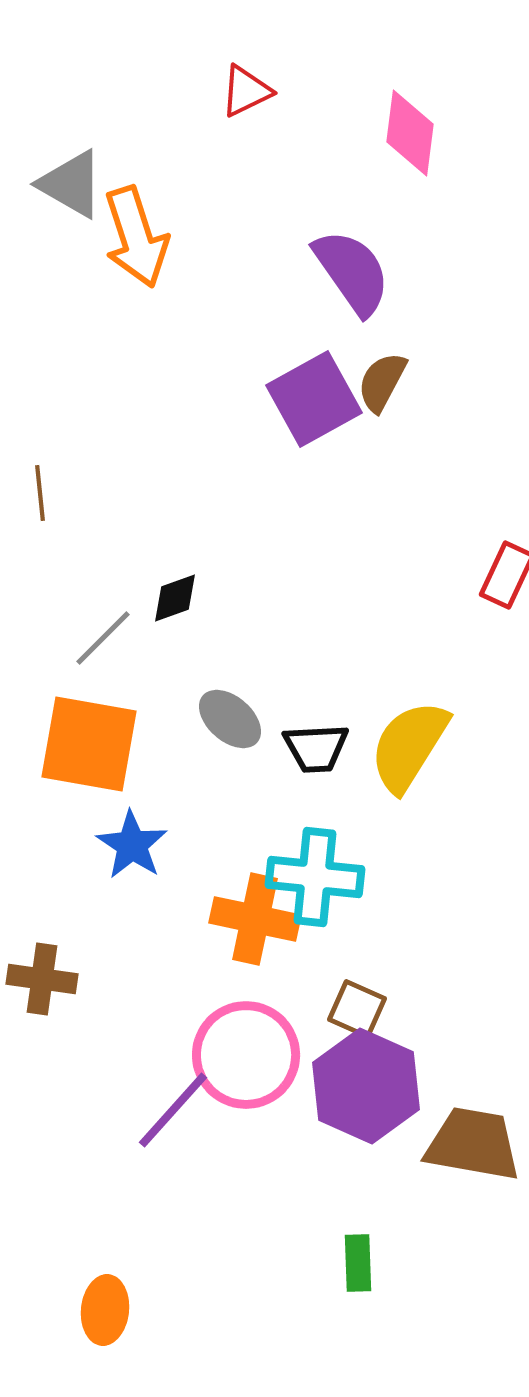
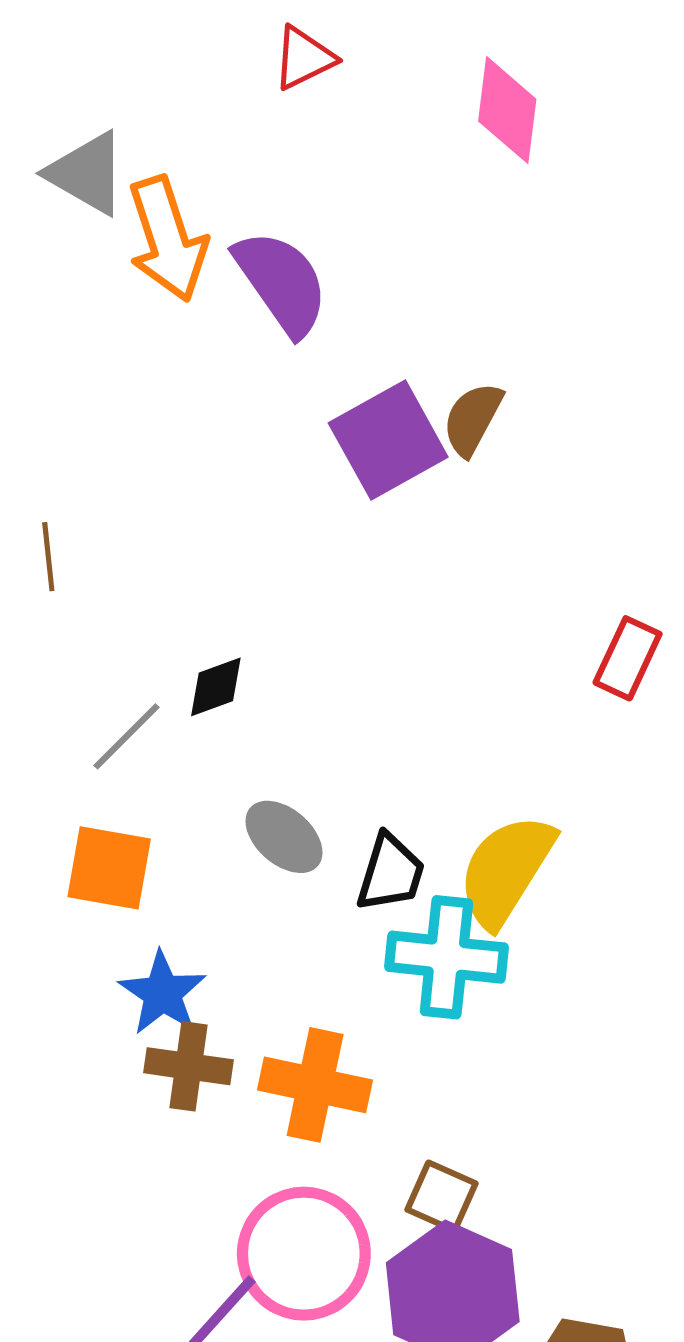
purple semicircle: (352, 272) -> (282, 282), moved
orange square: (89, 744) -> (109, 868), size x0.7
black trapezoid: (316, 748) -> (391, 873), turned -70
cyan cross: (315, 877) -> (446, 957), moved
brown cross: (42, 979) -> (189, 1066), moved

